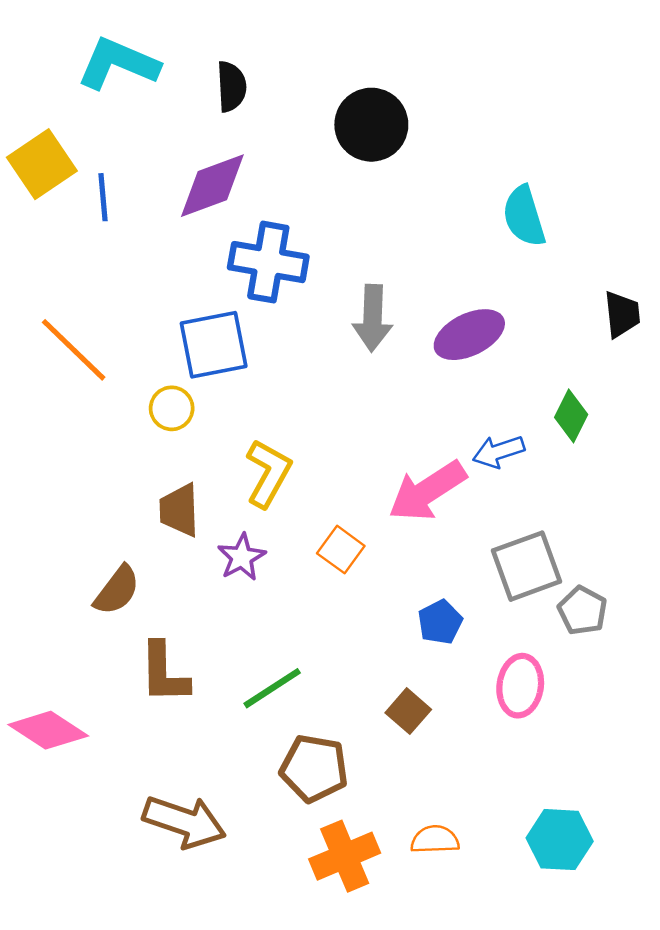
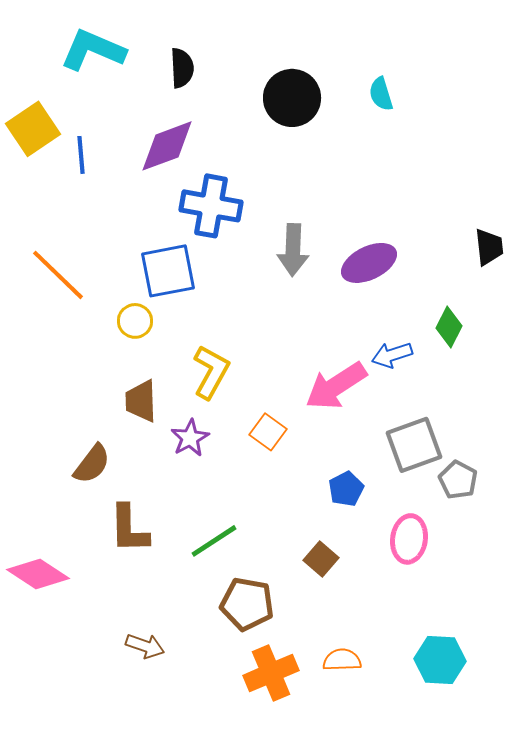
cyan semicircle: (524, 216) -> (381, 94), moved, size x0.7
brown arrow: (184, 822) -> (145, 646), size x0.6

